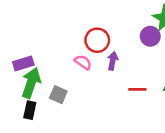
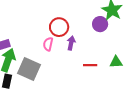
pink semicircle: (83, 62) -> (48, 44), turned -112
gray square: (58, 95) -> (29, 69), size x1.6

